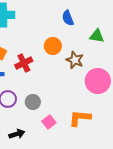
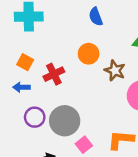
blue semicircle: (68, 18) -> (96, 17), moved
gray circle: (33, 102) -> (65, 121), size x1.6

